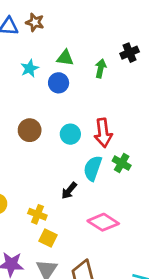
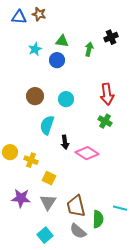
red arrow: (103, 133) -> (107, 94), moved
cyan semicircle: (93, 168) -> (47, 125), moved
black arrow: (69, 191) -> (65, 142), turned -48
yellow cross: (37, 214) -> (31, 160), moved
pink diamond: (103, 222) -> (87, 153), moved

